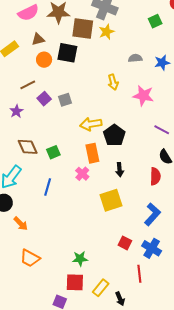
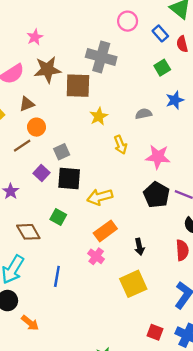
yellow star: (107, 32) -> (99, 116), moved
black square: (67, 53) -> (69, 179), moved
blue star: (162, 63) -> (175, 100), moved
brown line: (28, 85) -> (22, 146), moved
gray square: (65, 100) -> (62, 152), moved
black pentagon: (114, 135) -> (157, 195), moved
green square: (53, 152) -> (58, 217), moved, turned -32
orange rectangle: (92, 153) -> (105, 231), turned 72

